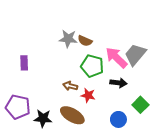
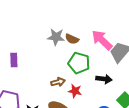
pink arrow: (116, 58) -> (102, 40), moved
brown arrow: (70, 86) -> (58, 82), turned 152

